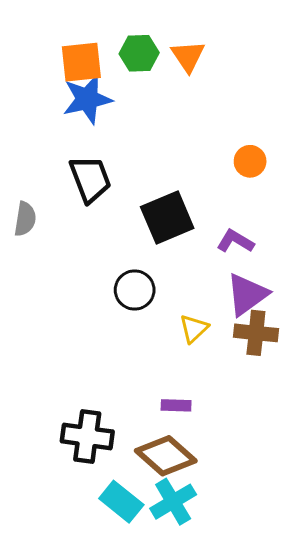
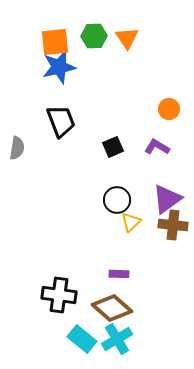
black square: (167, 218) -> (113, 147), size x0.6
purple L-shape: (235, 241) -> (157, 147), moved
black circle: (135, 290) -> (117, 200), moved

